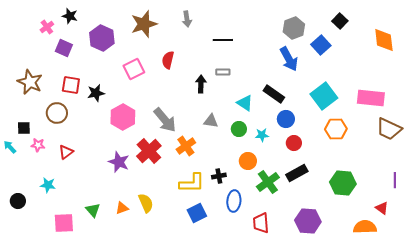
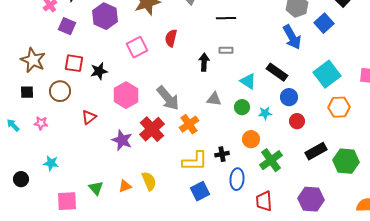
black square: (24, 128) -> (27, 92), moved
red triangle: (66, 152) -> (89, 117), moved
black rectangle: (297, 173) -> (316, 151), moved

